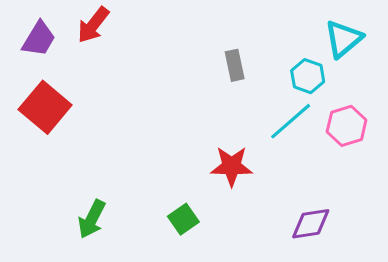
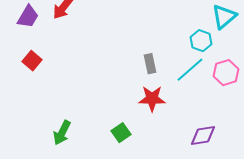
gray rectangle: (235, 65) -> (150, 64), moved
red square: (45, 107) -> (32, 61), size x0.6

